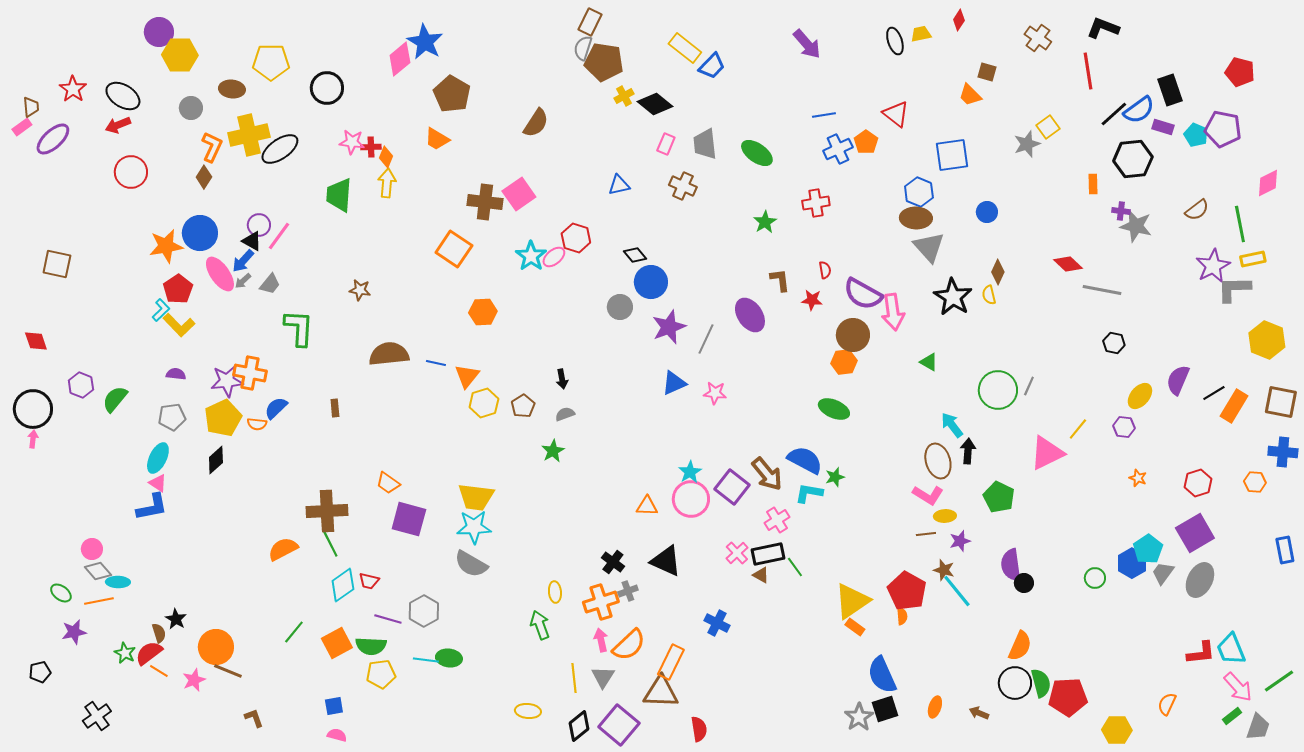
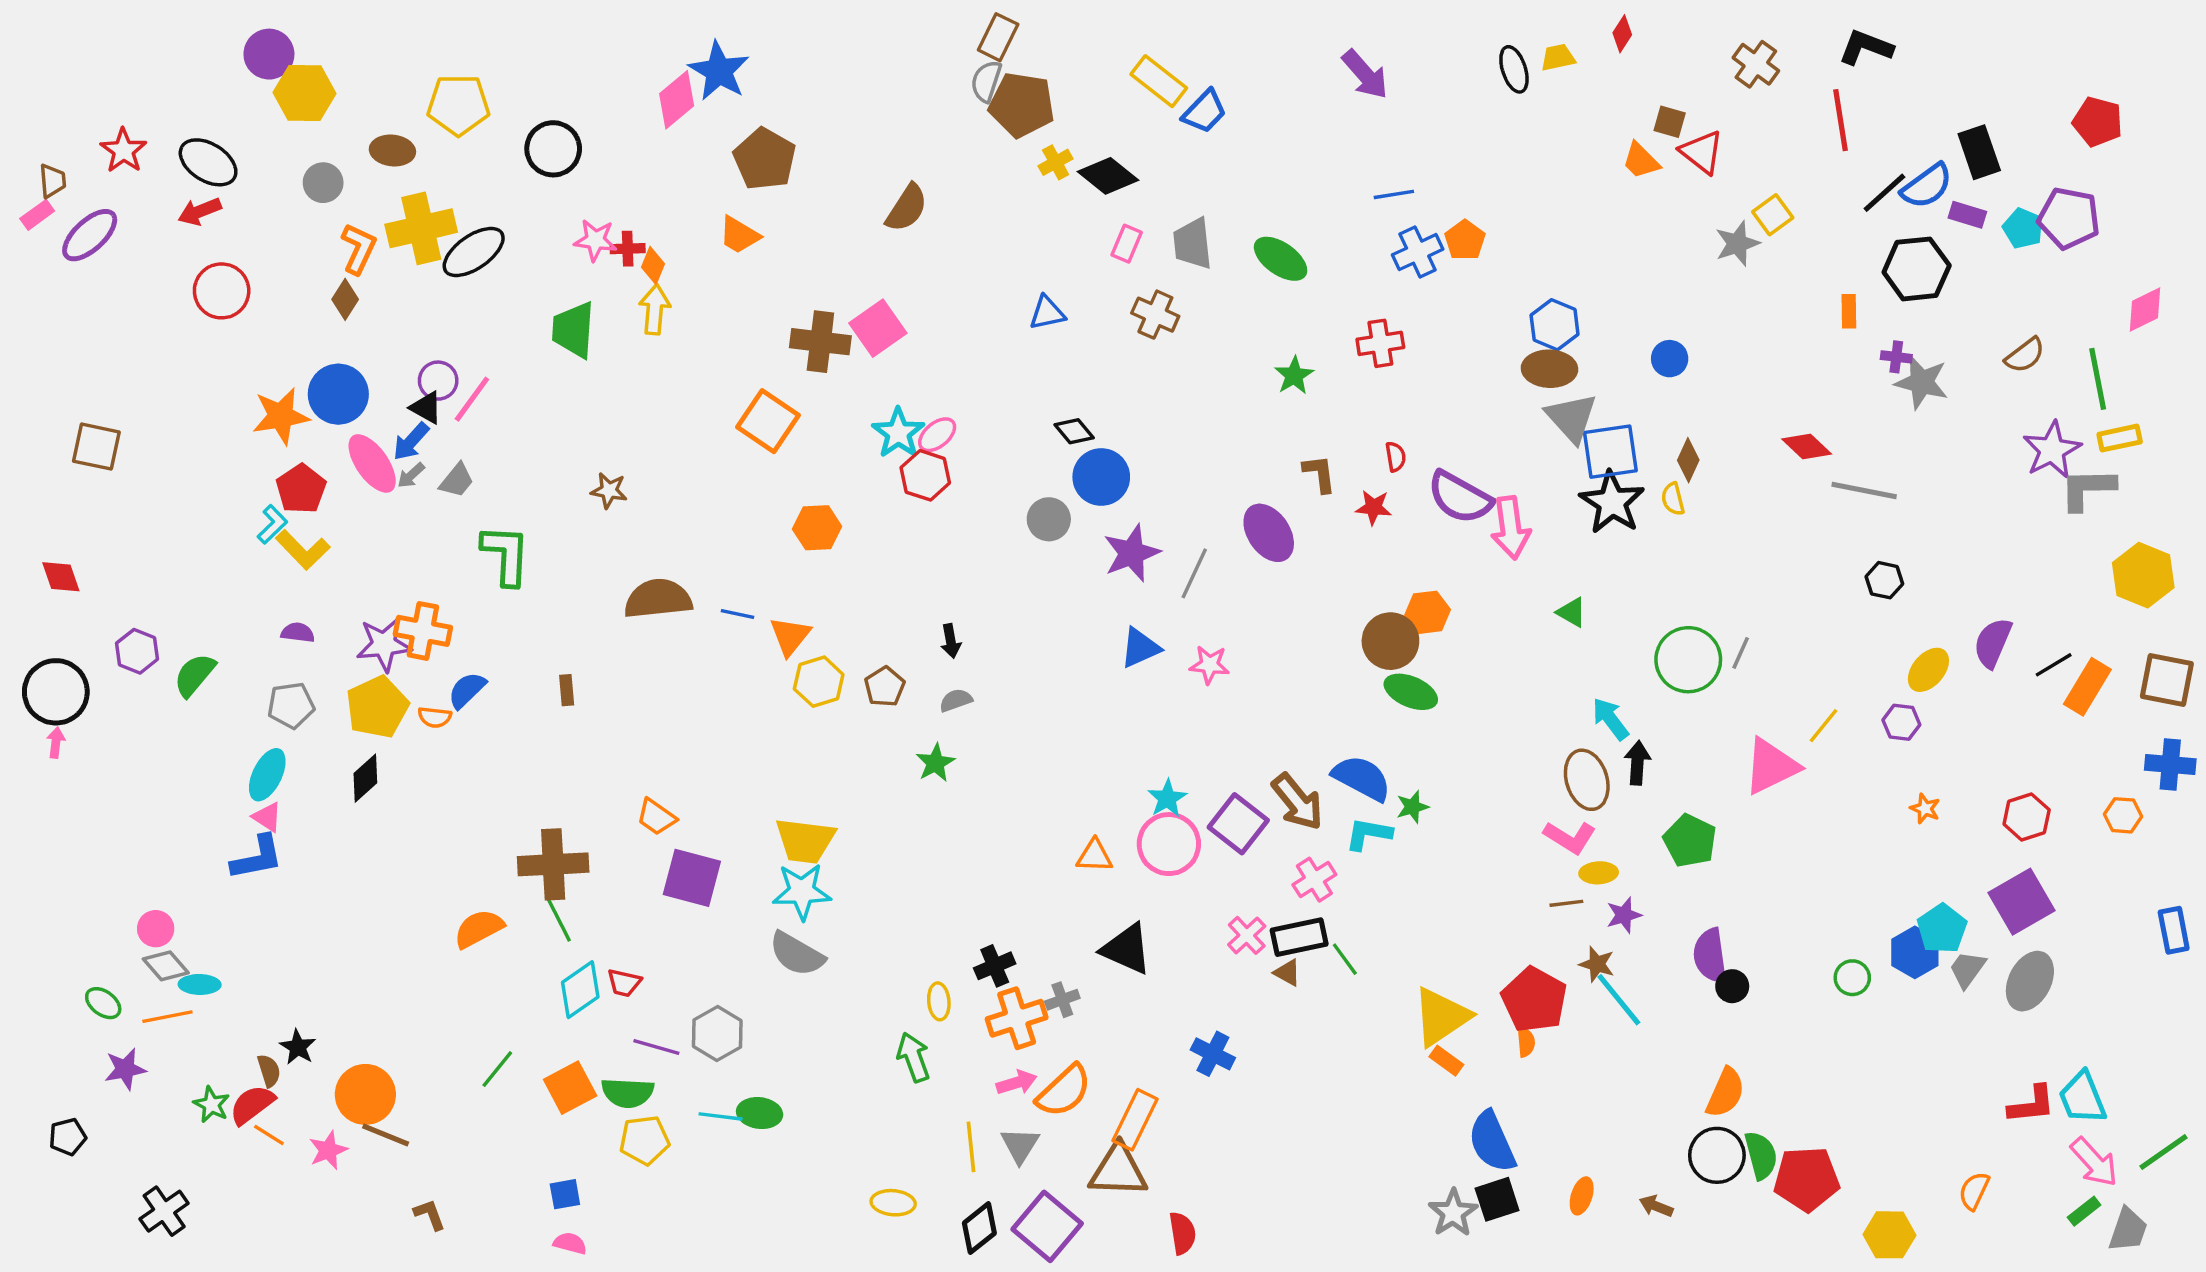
red triangle: (896, 114) -> (1702, 152), moved
blue square: (952, 155) -> (1610, 452), moved
red hexagon: (576, 238) -> (925, 475), moved
brown circle: (853, 335) -> (1390, 641), moved
black cross: (613, 562) -> (995, 966), moved, turned 30
pink arrow: (601, 640) -> (1017, 1083), turned 85

